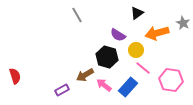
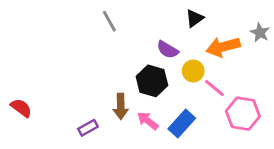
pink line: (143, 68) -> (214, 88), moved
brown arrow: (85, 75) -> (121, 106), turned -60
red semicircle: (15, 76) -> (21, 108), turned -35

